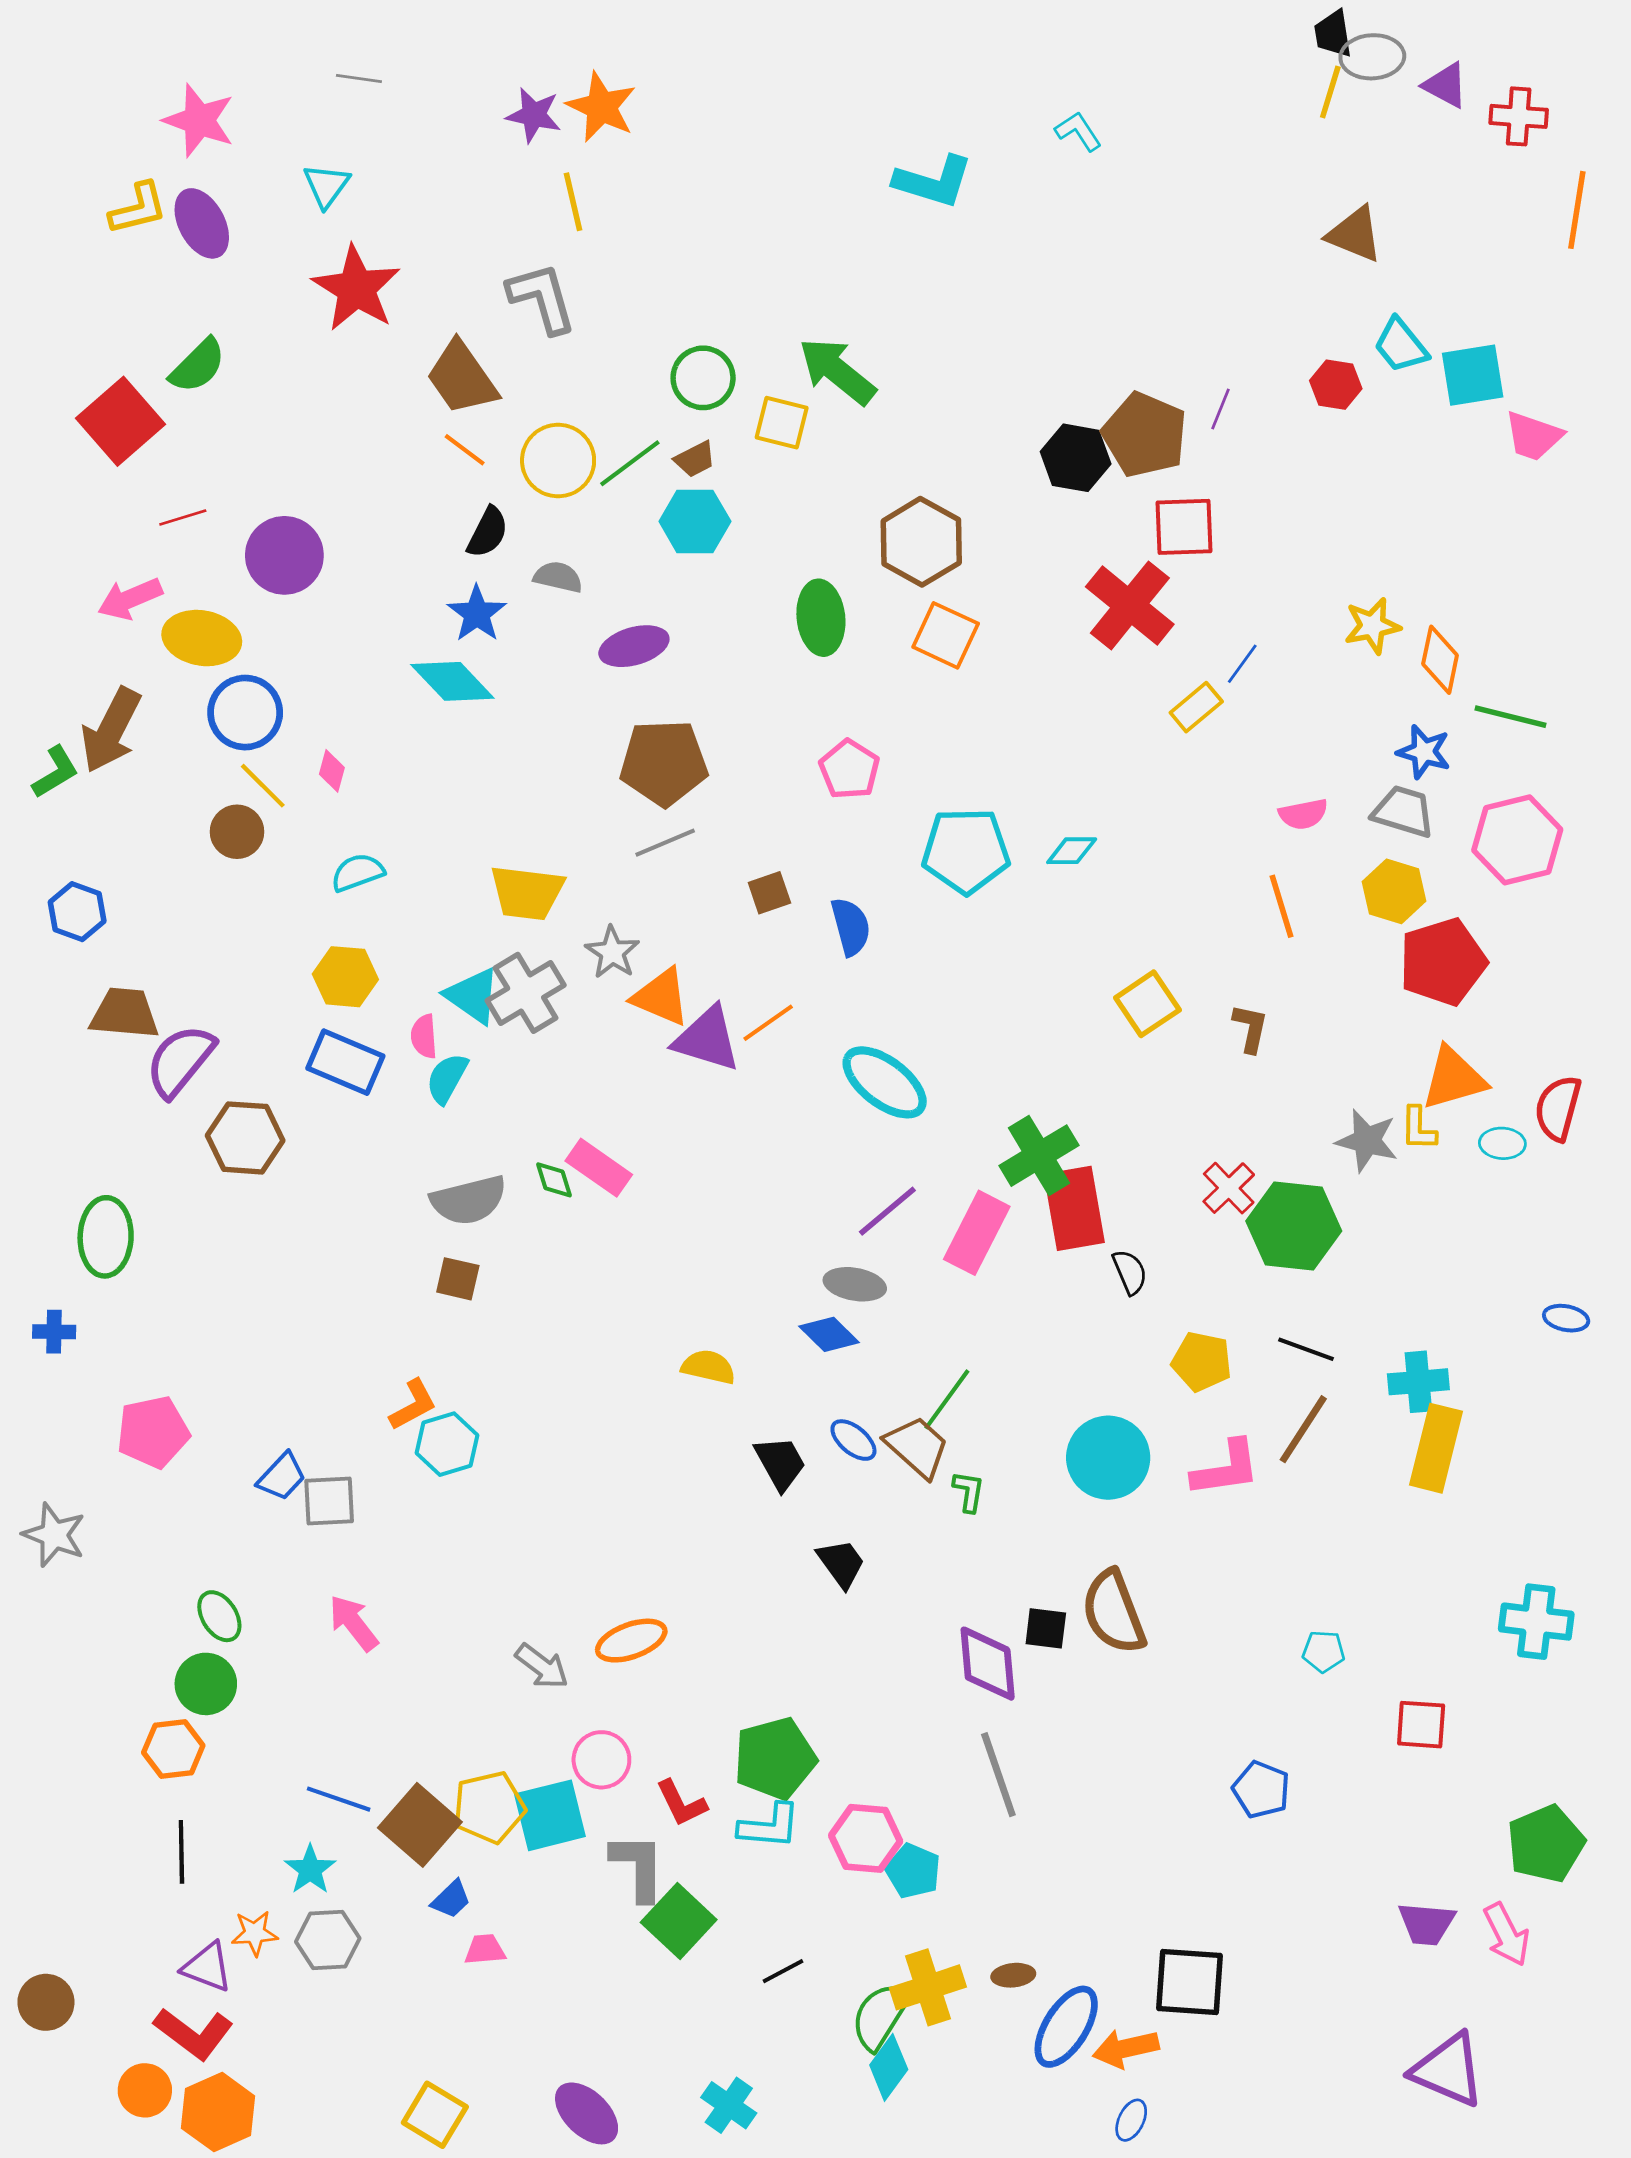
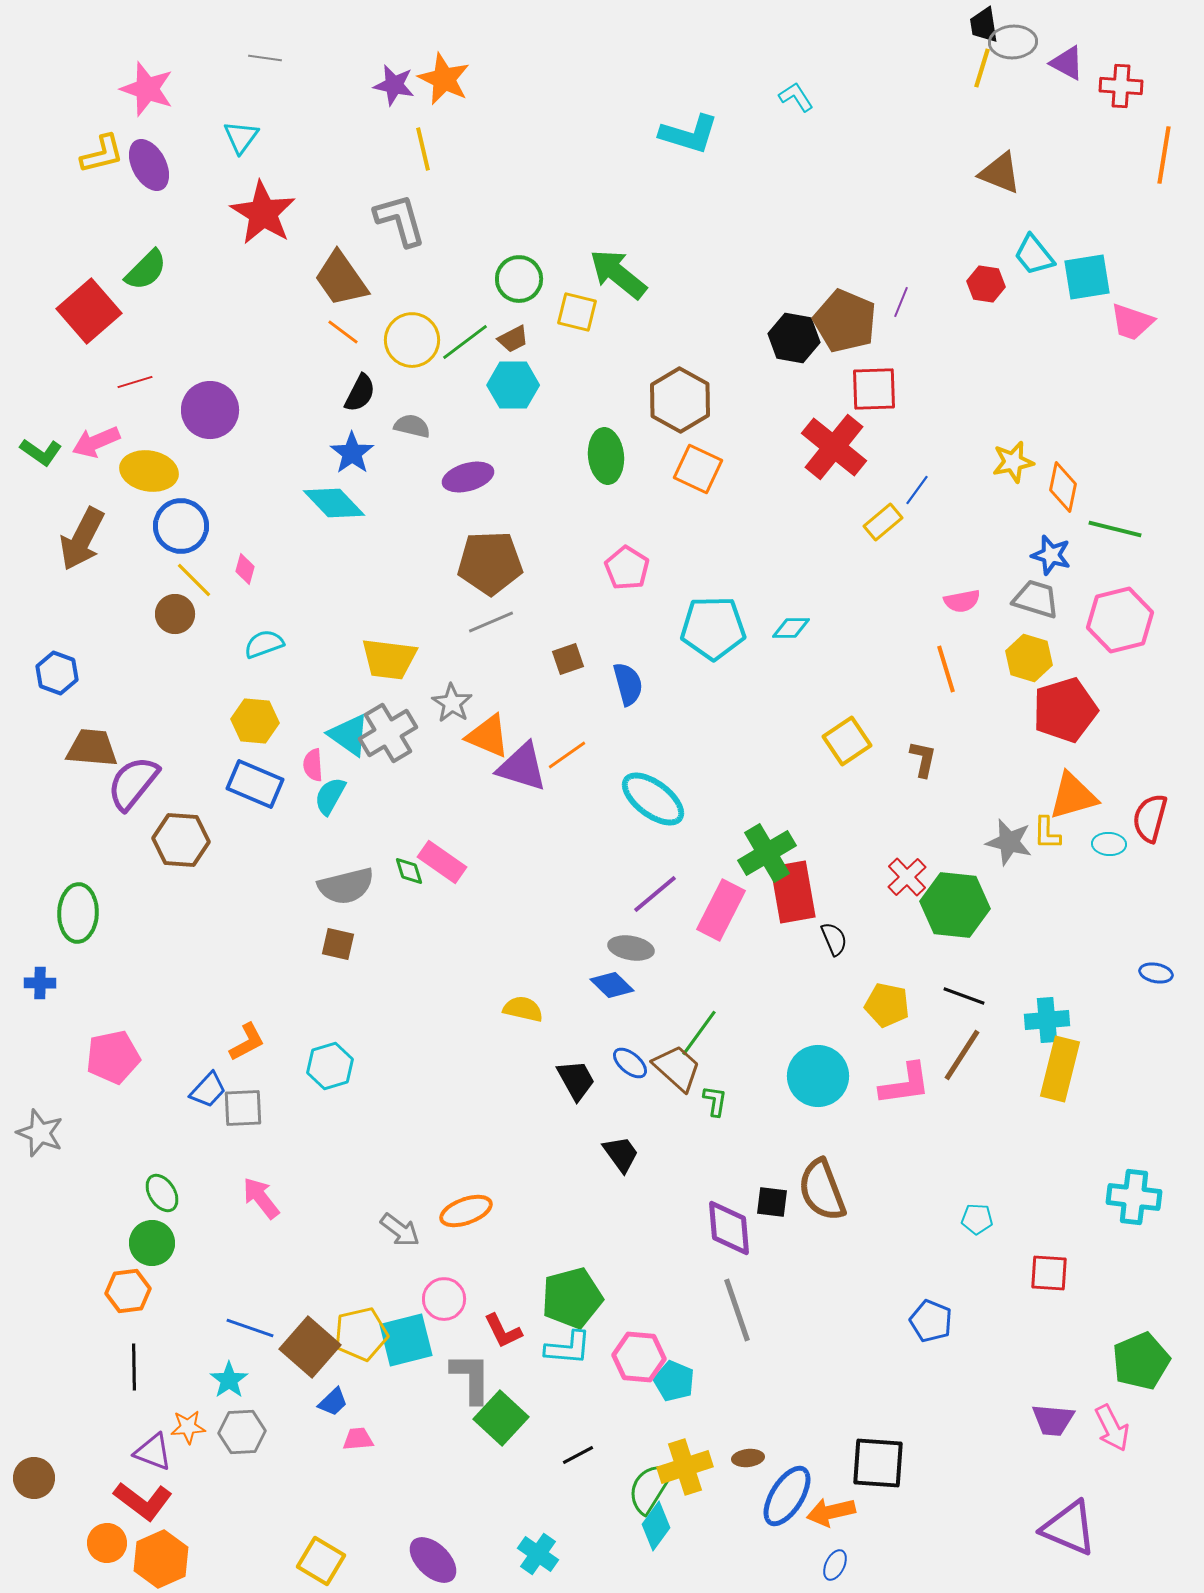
green L-shape: (55, 772) -> (41, 452), moved, turned 66
orange L-shape: (413, 1405) -> (247, 1042), moved

